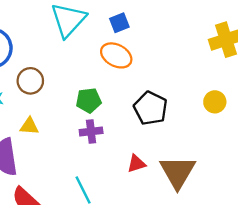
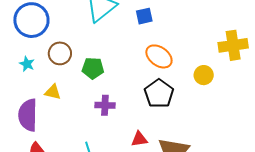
orange ellipse: (116, 55) -> (159, 56), moved
green pentagon: (89, 100) -> (93, 68), moved
yellow circle: (215, 102) -> (204, 75), moved

